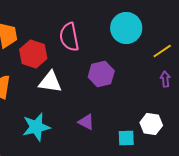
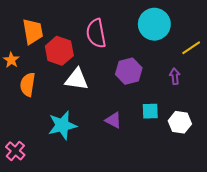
purple arrow: (165, 79) -> (175, 76), moved
cyan square: (126, 138) -> (150, 111), moved

